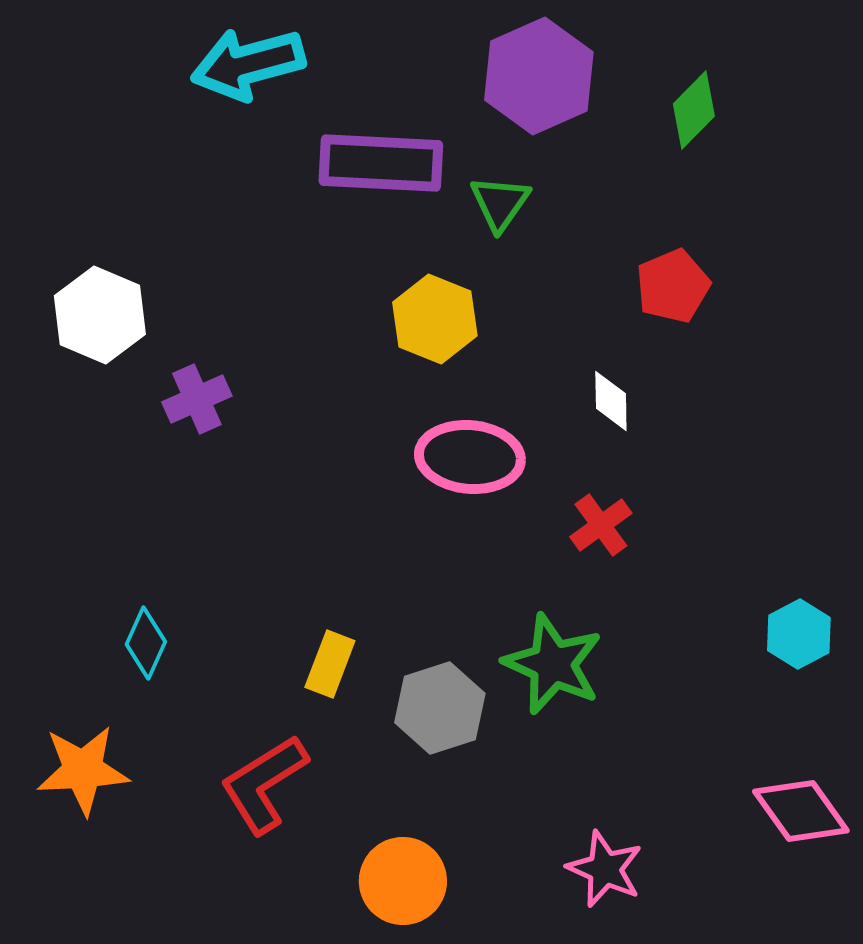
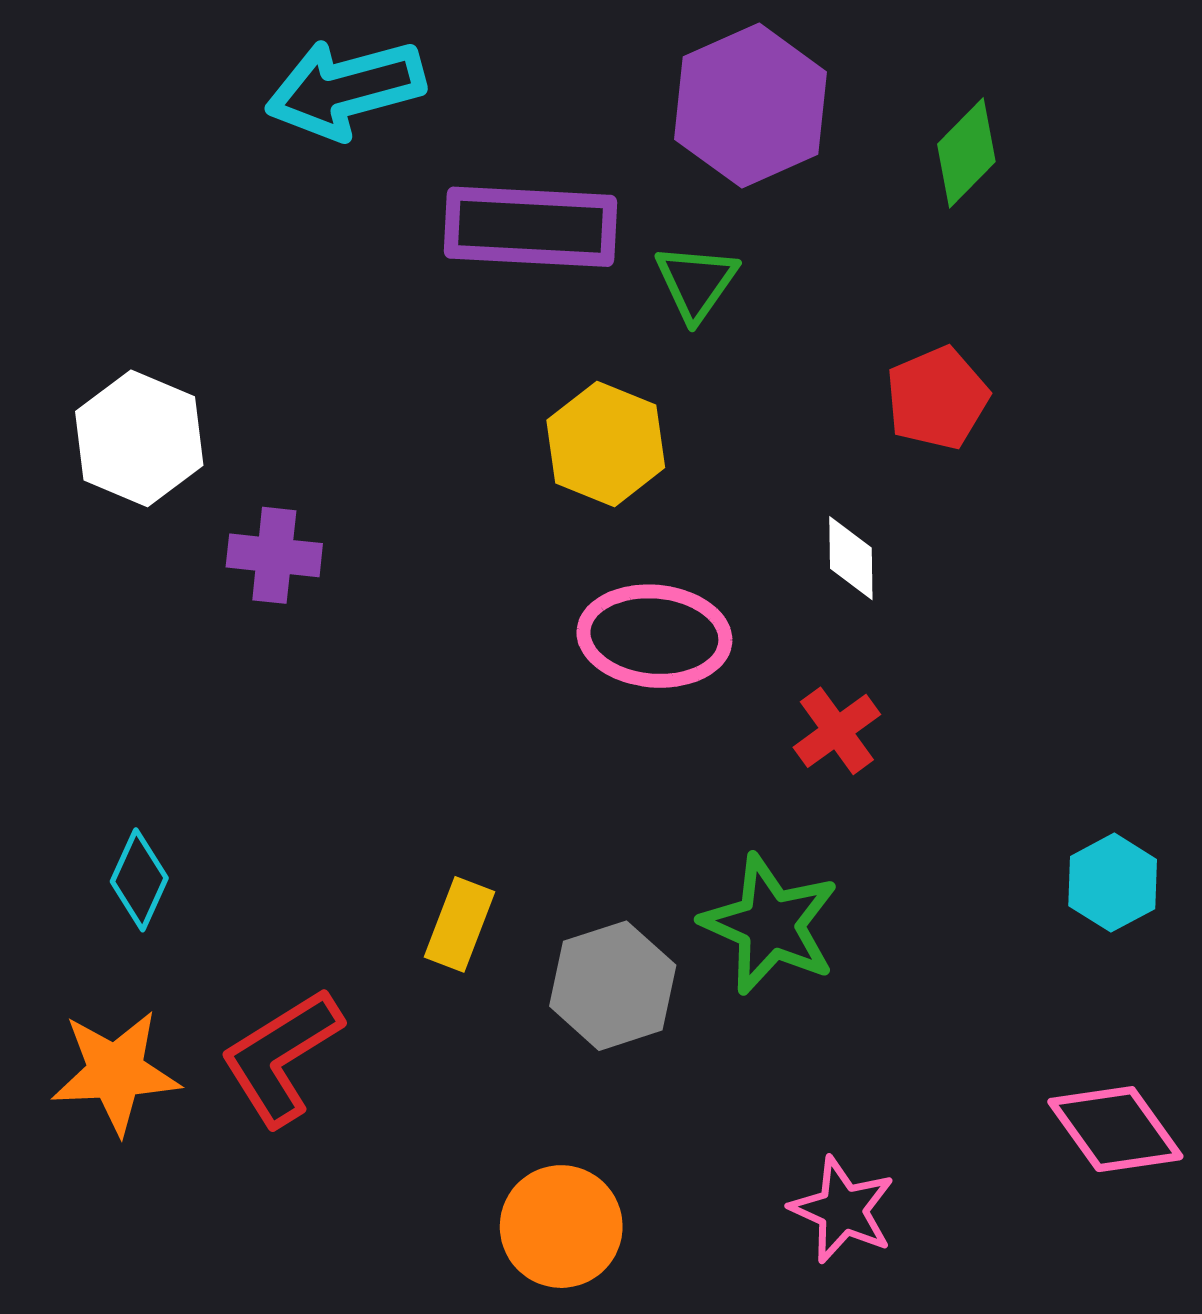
purple cross: (197, 399) -> (274, 555), turned 30
cyan diamond: (146, 643) -> (139, 880), moved
red L-shape: (264, 784) -> (281, 1057), moved

